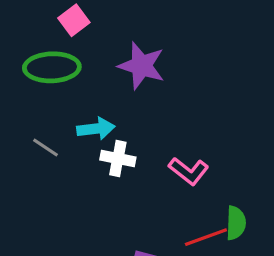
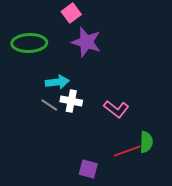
pink square: (74, 20) -> (71, 13), moved
gray line: (46, 147) -> (49, 105), moved

